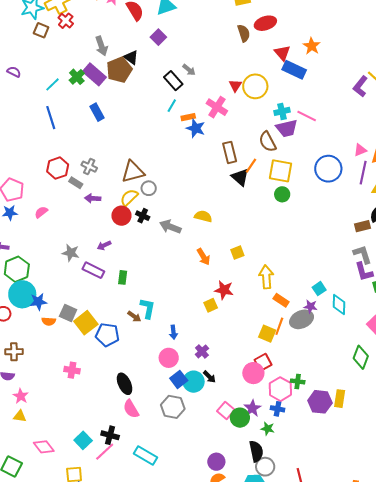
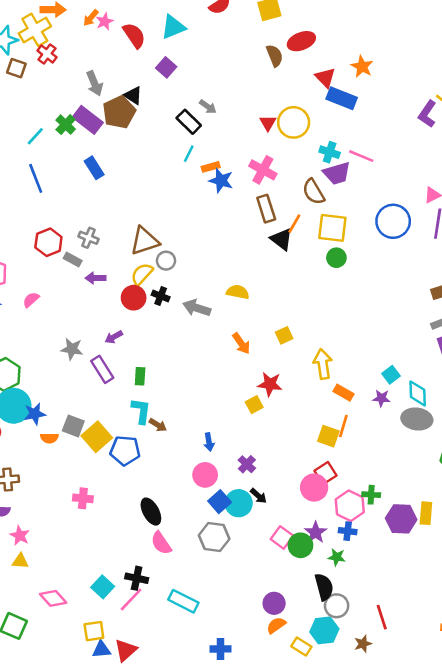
pink cross: (217, 107) -> (263, 170), moved
cyan cross: (282, 111) -> (330, 152), turned 35
purple rectangle: (93, 270) -> (102, 369), turned 35
cyan L-shape: (148, 308) -> (141, 411), moved
gray ellipse: (302, 319) -> (417, 419), moved, turned 35

